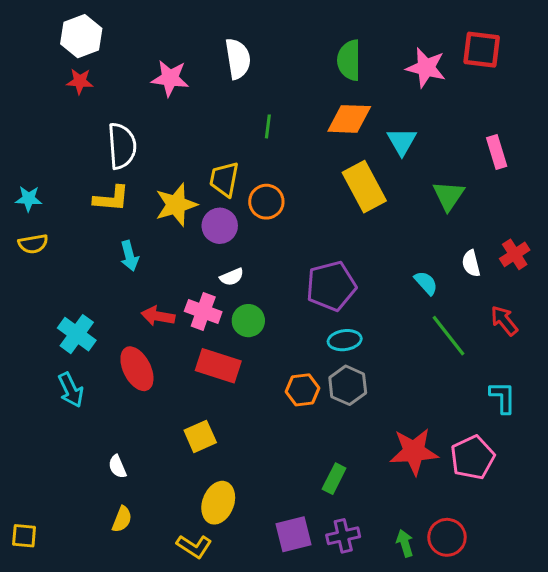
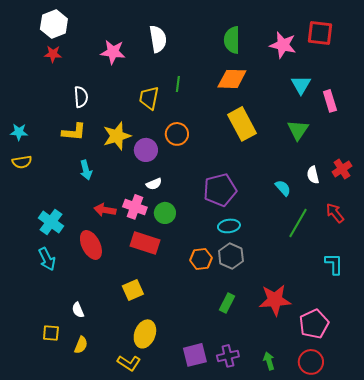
cyan triangle: (402, 141) -> (301, 85), moved
white semicircle: (122, 146) -> (81, 97), size x0.7
yellow trapezoid: (224, 179) -> (149, 98), moved
green line: (448, 336) -> (298, 223), turned 68
pink pentagon: (473, 458) -> (314, 324), moved
green rectangle: (334, 479) -> (227, 303), moved
yellow square: (24, 536) -> (51, 333), moved
red circle: (447, 537) -> (311, 362), moved

